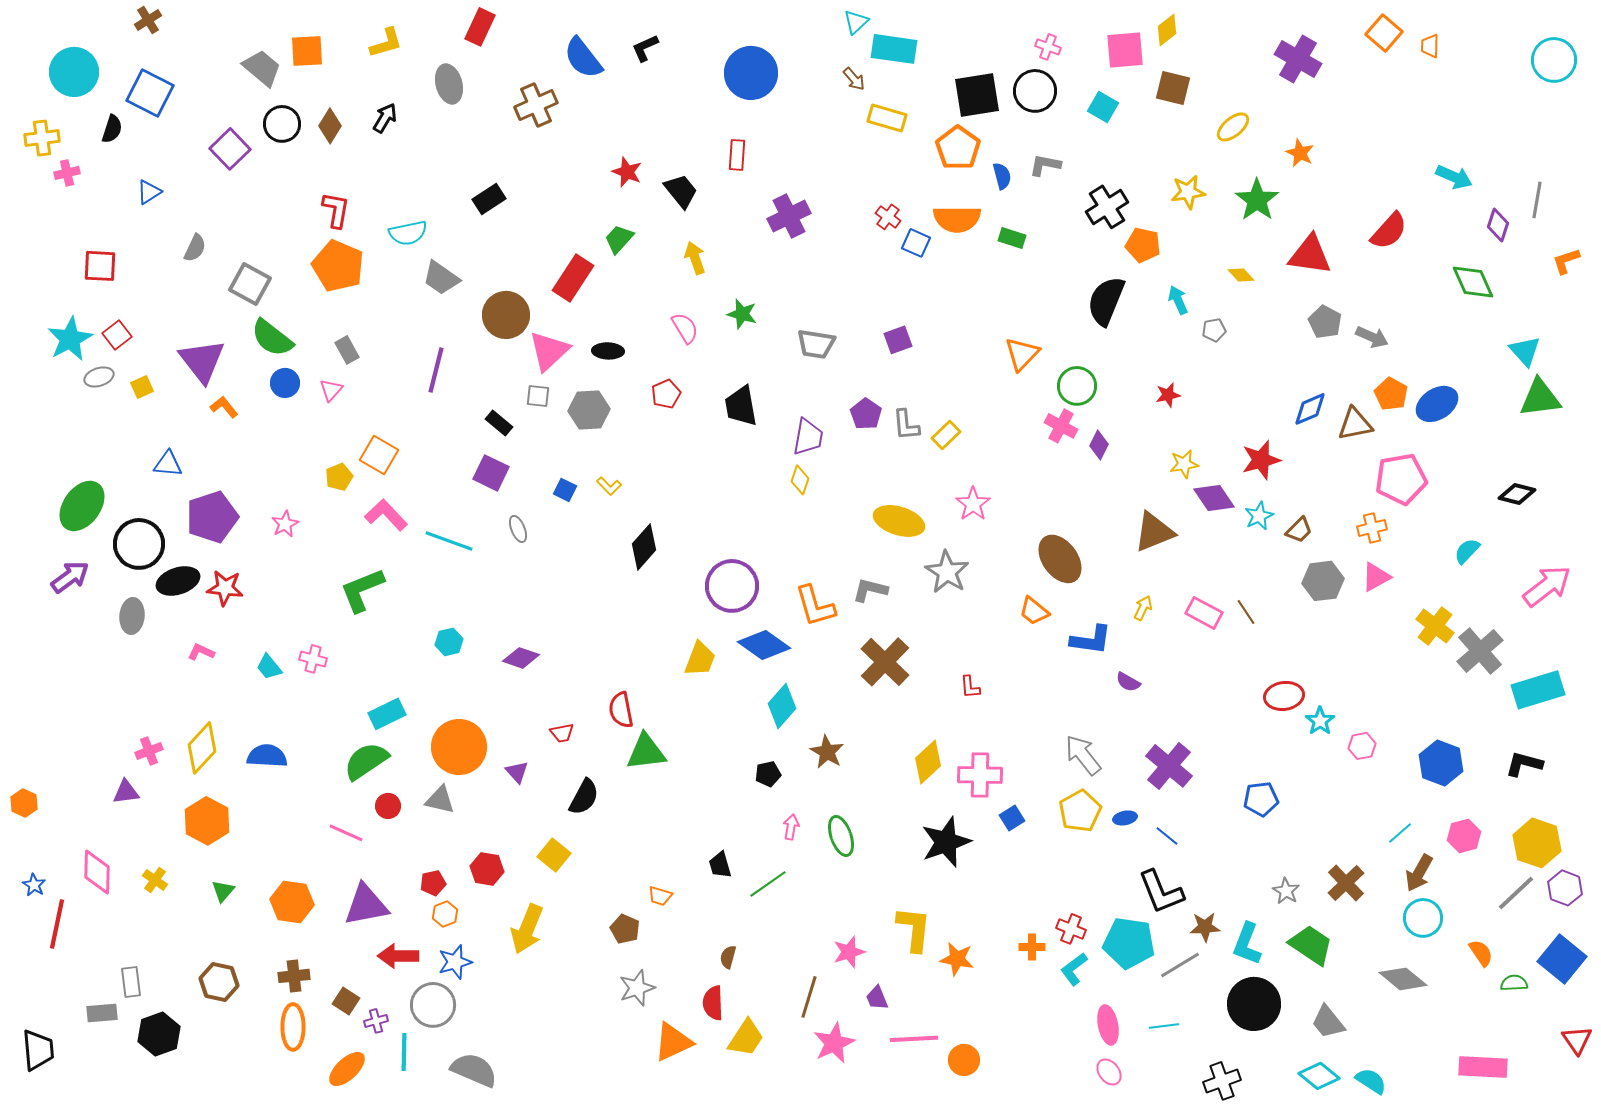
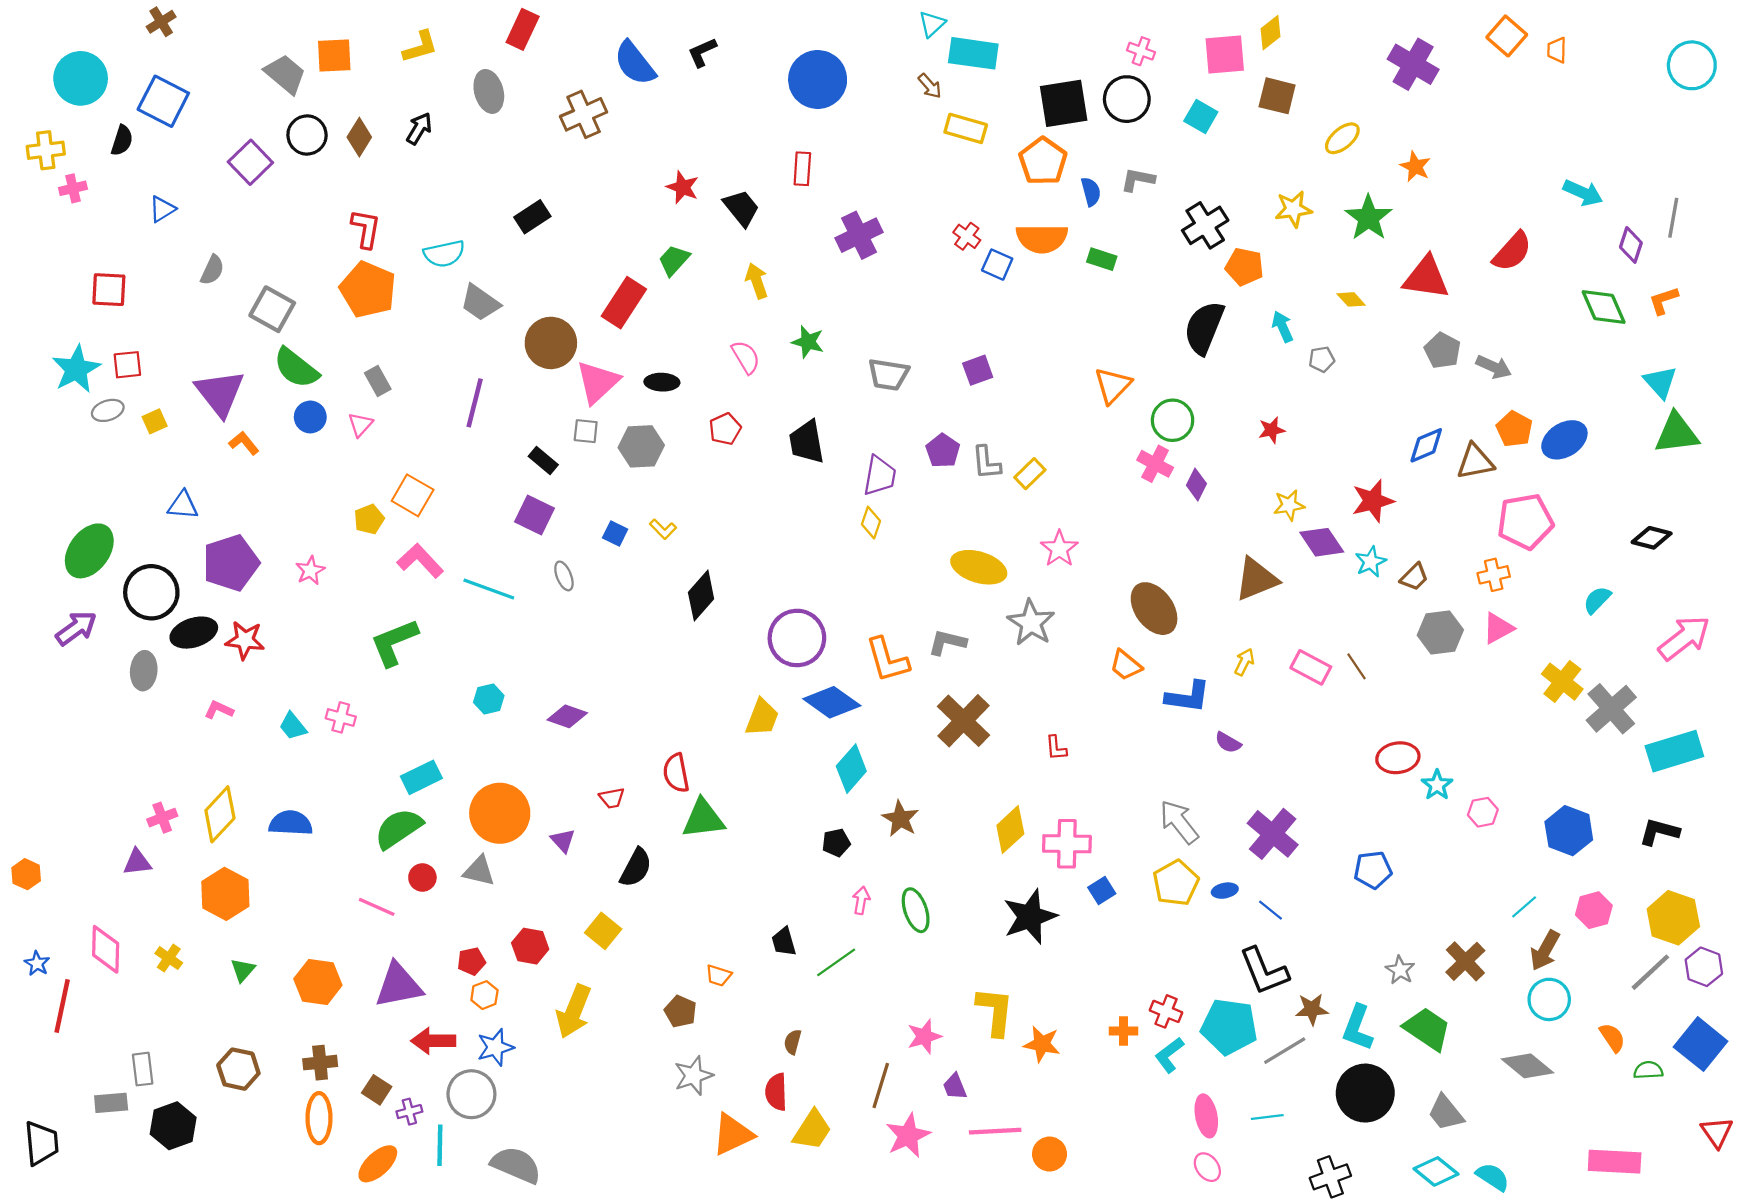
orange L-shape: (1566, 261) -> (1664, 300), moved
red square: (117, 335) -> (127, 365), turned 32

